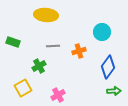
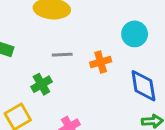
blue diamond: (108, 67) -> (143, 86), turned -45

